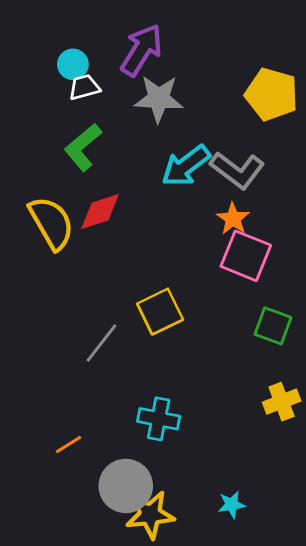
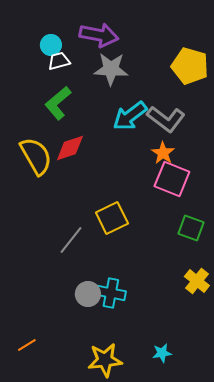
purple arrow: (141, 50) -> (99, 35), turned 69
yellow cross: (282, 402) -> (197, 281), turned -30
orange line: (69, 445) -> (27, 345), moved
gray circle: (126, 486) -> (88, 294), moved, size x0.7

